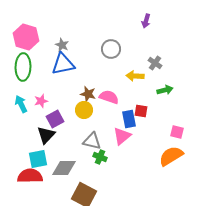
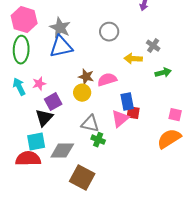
gray star: (62, 45) -> (60, 28), size x1.5
pink semicircle: (109, 97) -> (107, 80), turned -36
red square: (141, 111) -> (133, 113), moved

